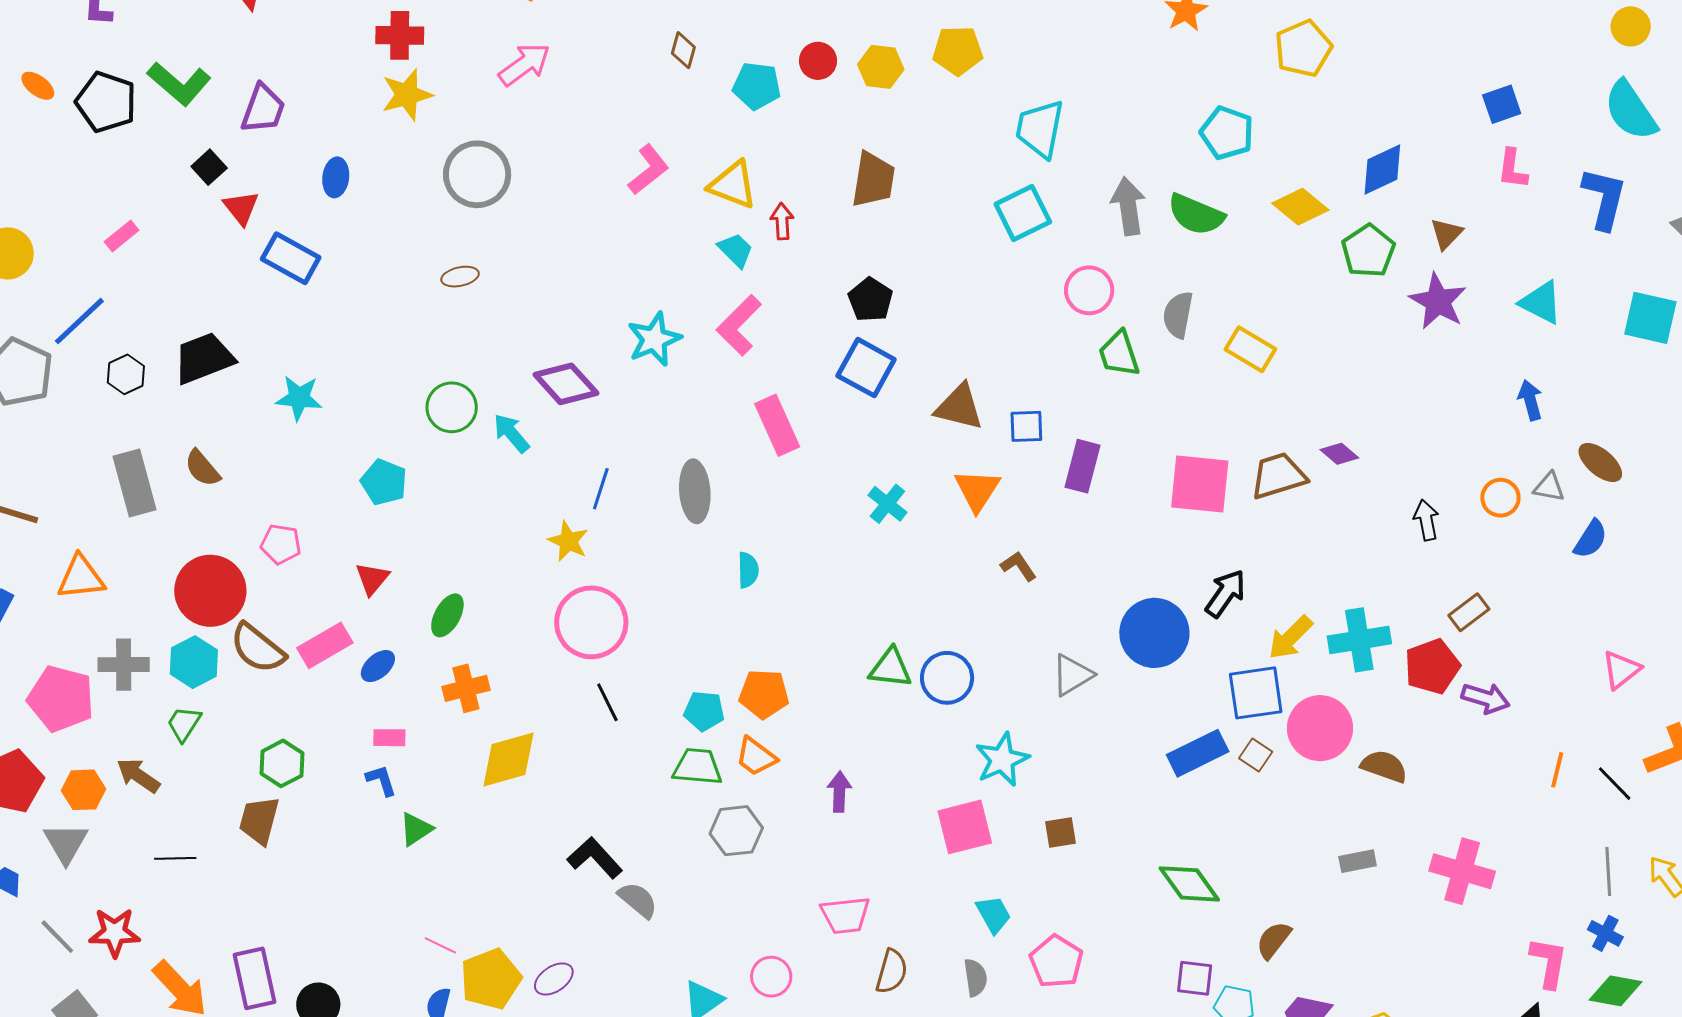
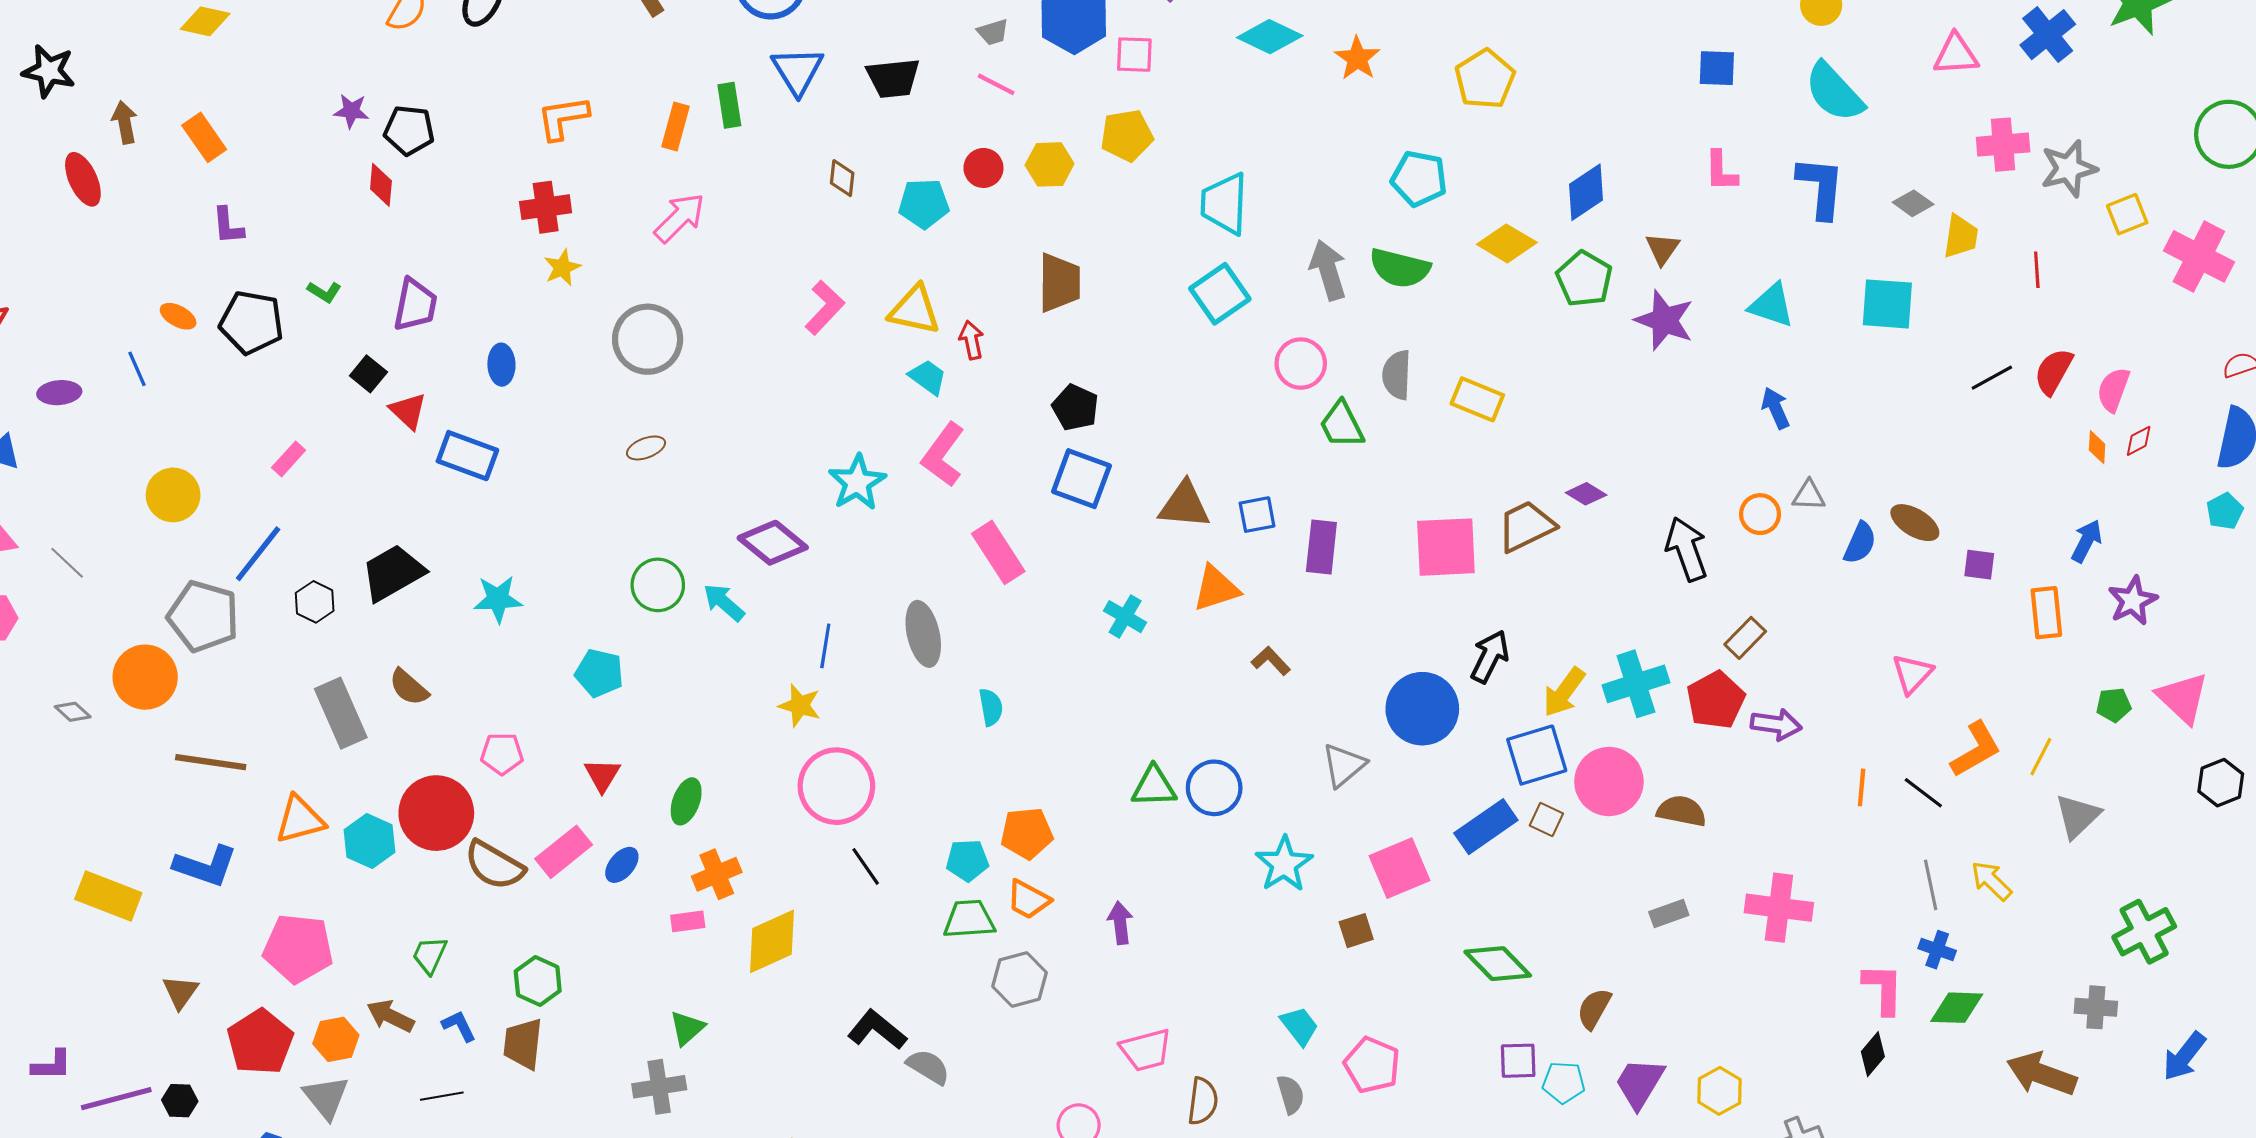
green L-shape: (179, 84) -> (324, 292), size x0.5
yellow star: (407, 95) -> (562, 268), size x0.7
blue square: (1502, 104) -> (1717, 68), moved, turned 30
brown ellipse: (1600, 463) -> (1915, 523), moved
orange triangle: (977, 490) -> (1216, 588), turned 48
black arrow: (1426, 520) -> (1687, 549), size x1.5
cyan hexagon: (194, 662) -> (370, 841), moved
gray cross: (124, 665) -> (659, 1087), moved
pink rectangle: (389, 738) -> (688, 921), moved
blue L-shape: (381, 780) -> (459, 1026), moved
pink square: (965, 827) -> (1399, 868), moved

